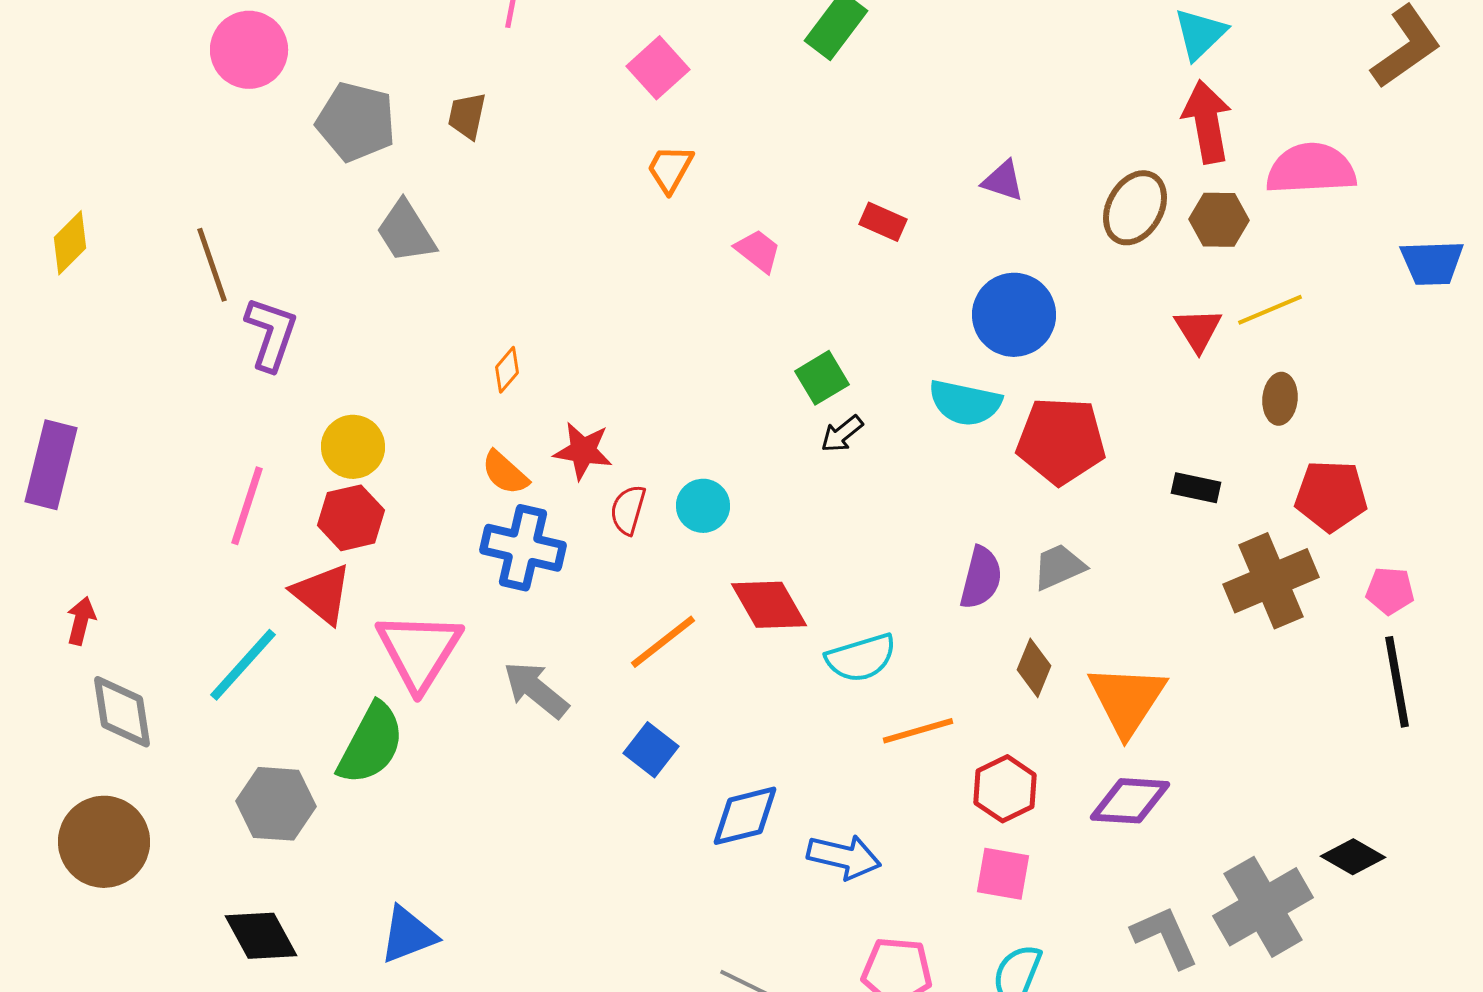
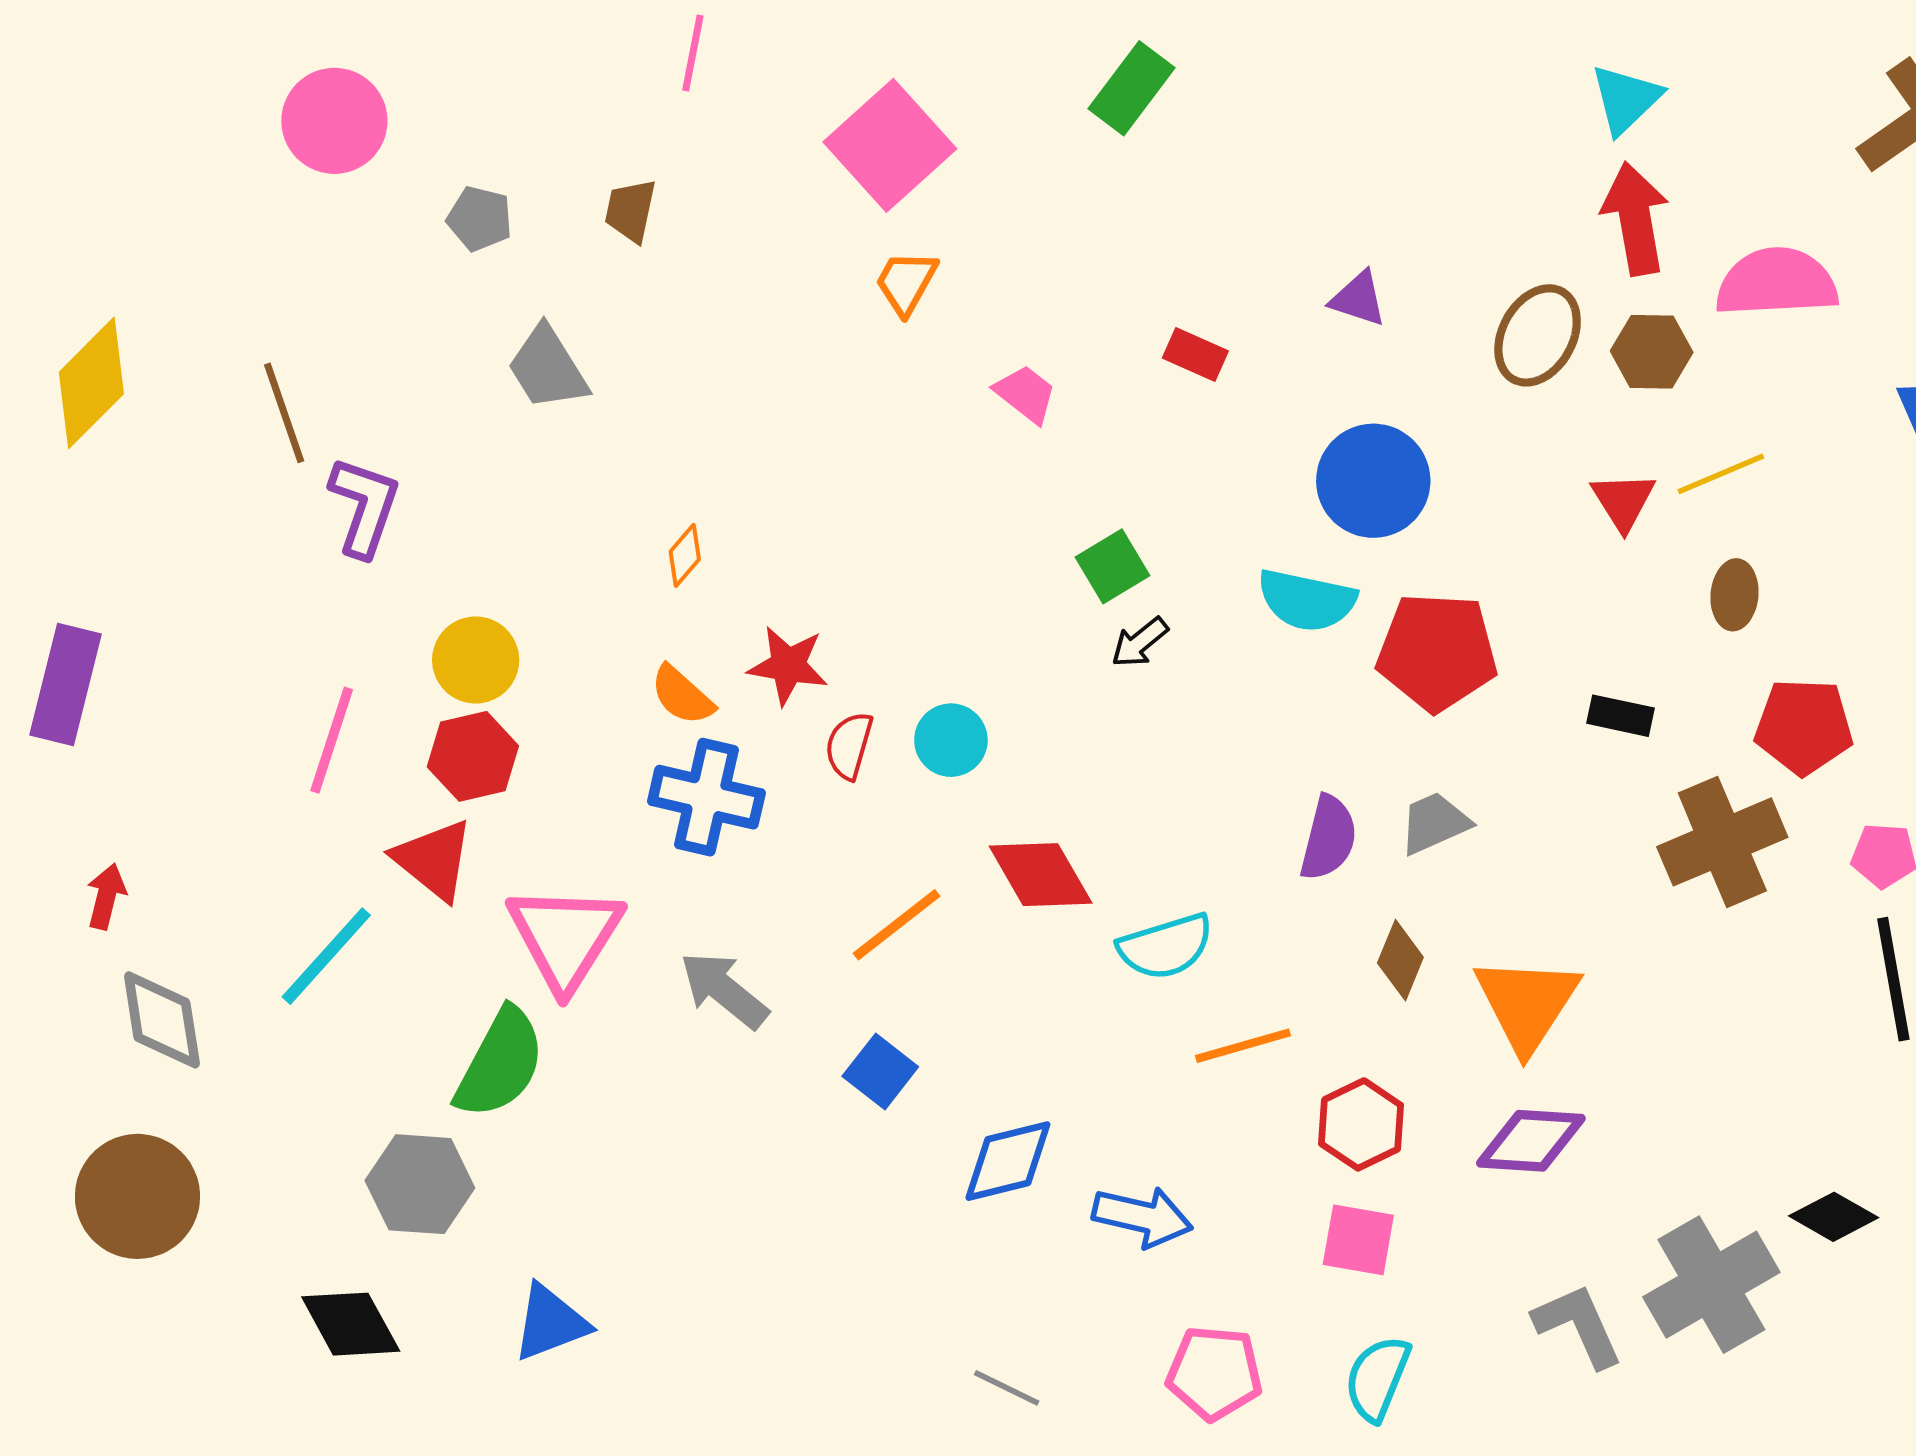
pink square: (658, 68) -> (890, 145), size x1.5
gray pentagon: (356, 122) -> (480, 219), size x0.6
yellow diamond: (70, 243) -> (91, 383), size x1.5
gray hexagon: (276, 804) -> (420, 1184), moved

